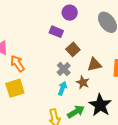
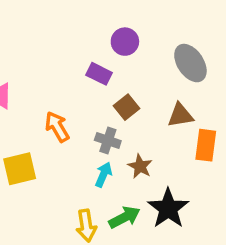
orange arrow: (17, 64) -> (57, 127), moved
brown triangle: (94, 65) -> (180, 115), moved
gray cross: (64, 69) -> (108, 141), turned -32

